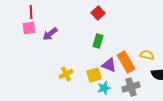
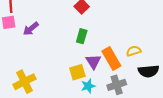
yellow semicircle: (147, 55) -> (134, 51), turned -32
purple triangle: (109, 65) -> (93, 62), turned 35
yellow cross: (66, 74) -> (25, 82), moved, size x1.5

